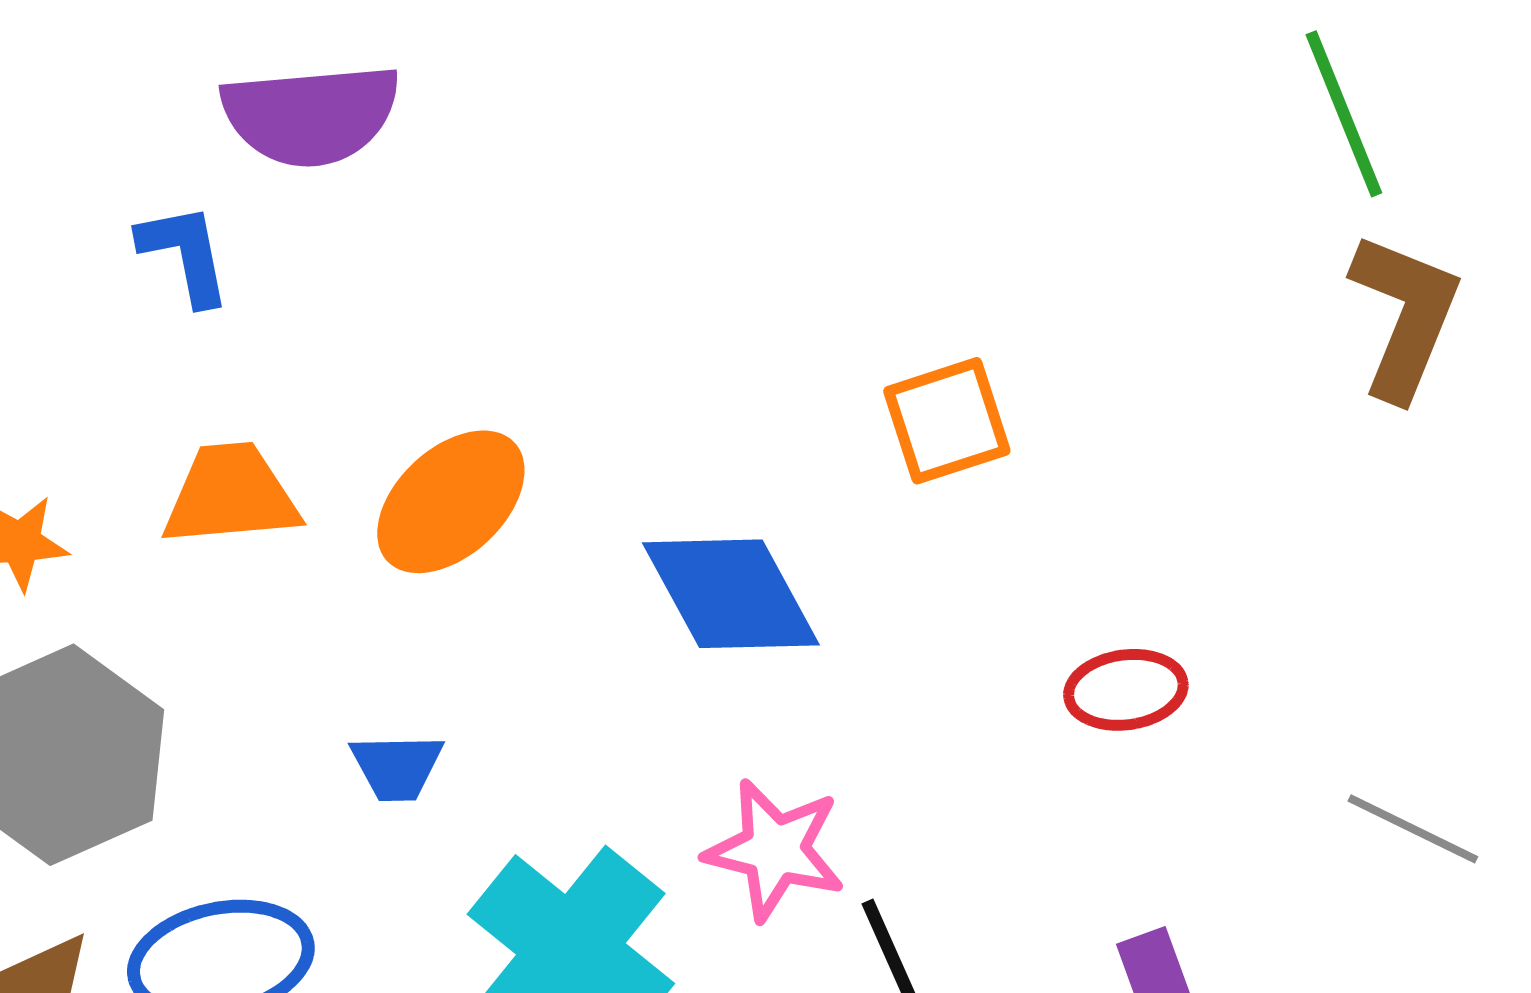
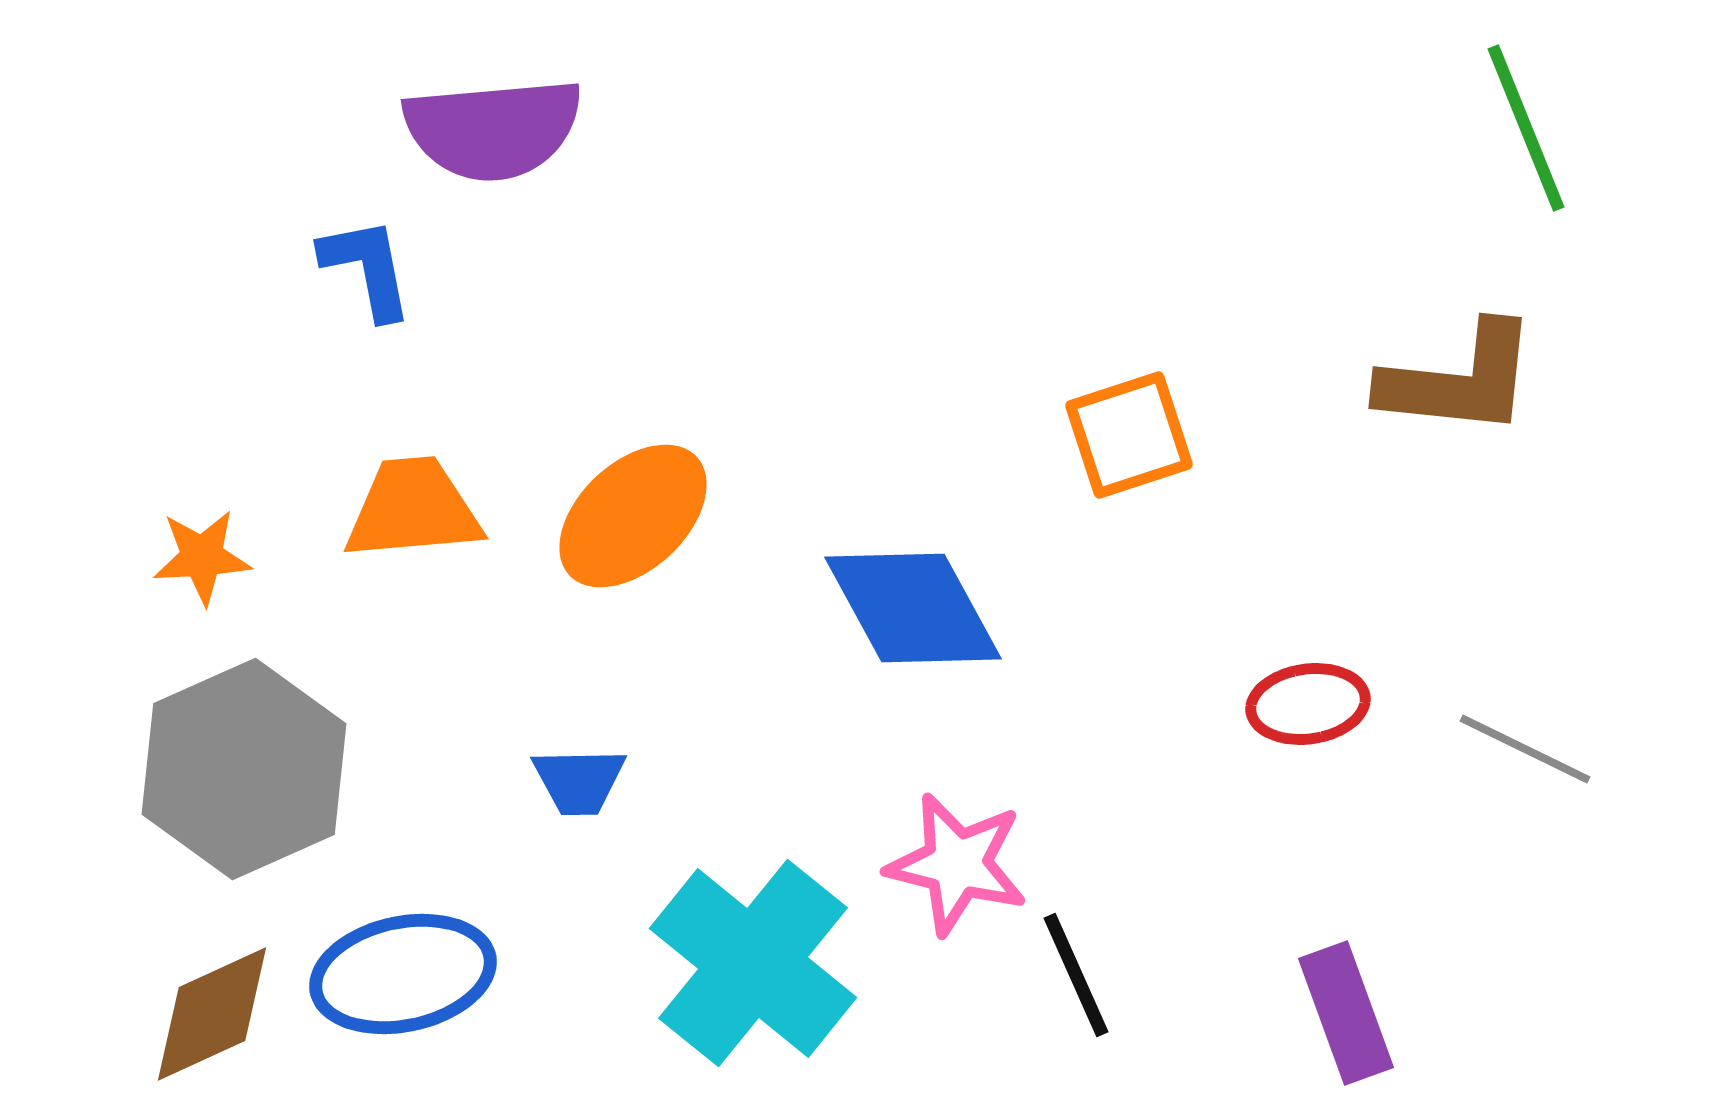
brown L-shape: (1405, 316) -> (1459, 380), moved, turned 74
gray line: (1413, 829) -> (1525, 749), moved

